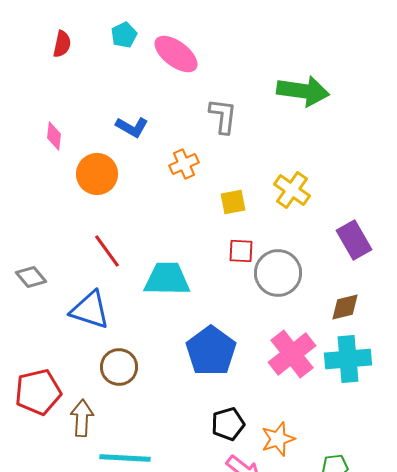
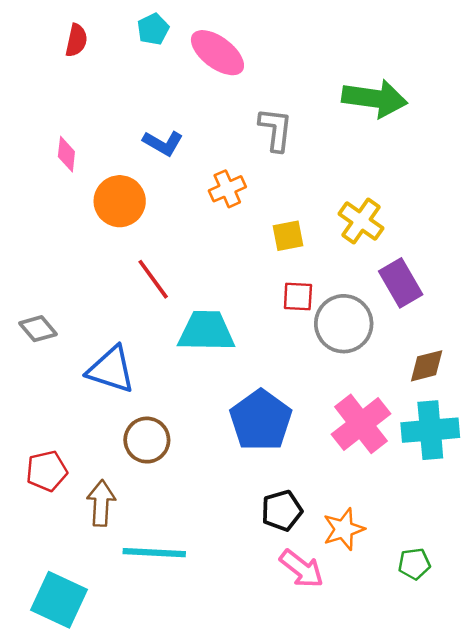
purple rectangle: (354, 240) -> (401, 283), moved
red line: (107, 251) -> (153, 279), moved
red pentagon: (38, 392) -> (47, 471), size x0.7

